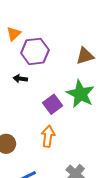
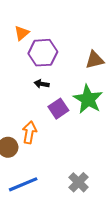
black arrow: (20, 79) -> (42, 84), moved
orange arrow: (48, 136) -> (29, 132), moved

